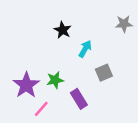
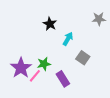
gray square: (104, 73) -> (83, 58), turned -32
pink line: (41, 109) -> (35, 76), moved

